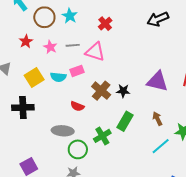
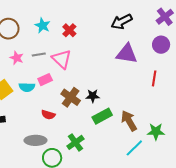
cyan star: (70, 16) -> (43, 26), moved
pink triangle: (95, 52) -> (62, 59), turned 30
purple triangle: (157, 81) -> (127, 54), moved
brown arrow: (157, 119) -> (129, 121), size x1.5
green rectangle: (125, 121) -> (102, 116), moved, turned 36

